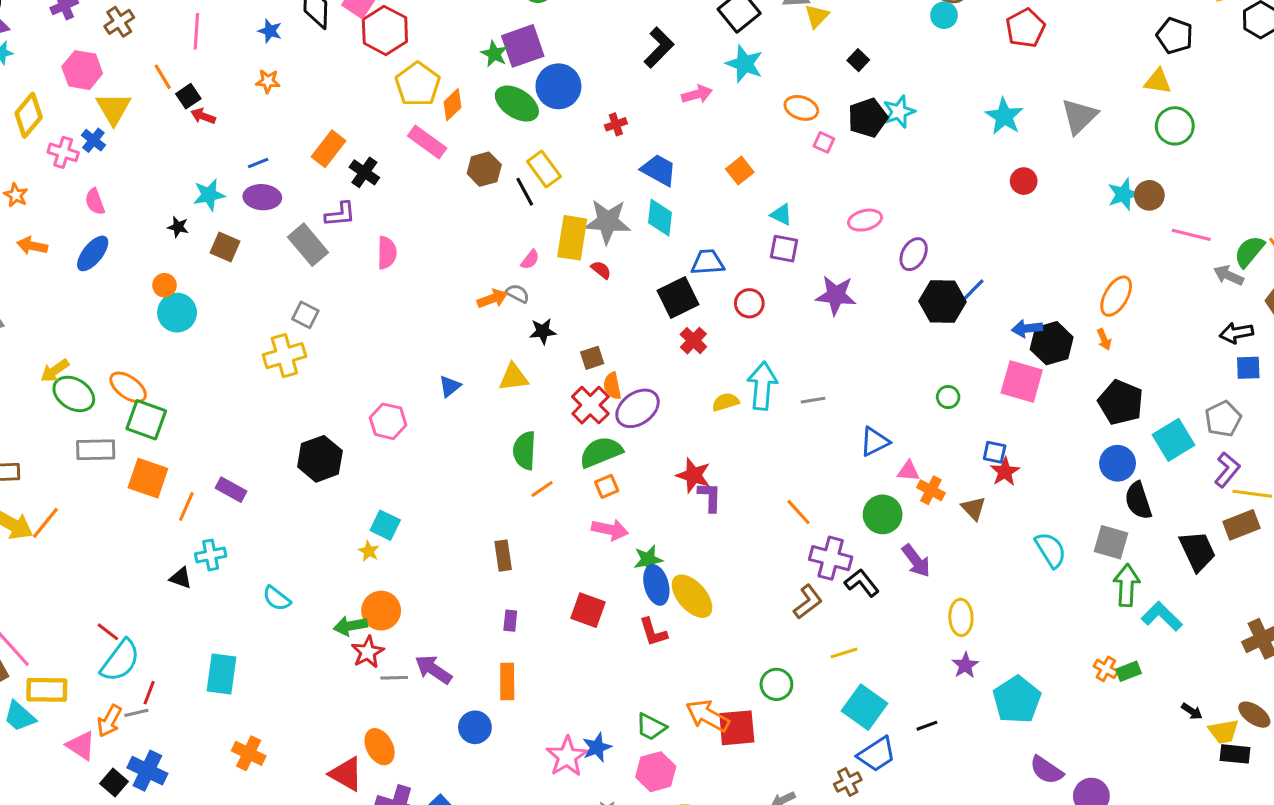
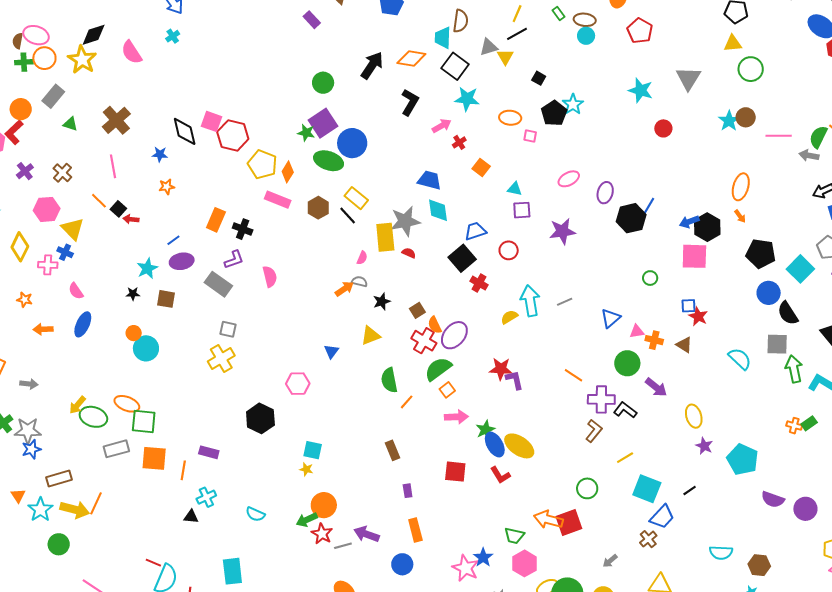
red cross: (616, 124) -> (459, 142), moved

